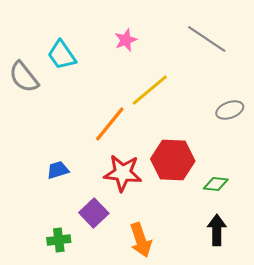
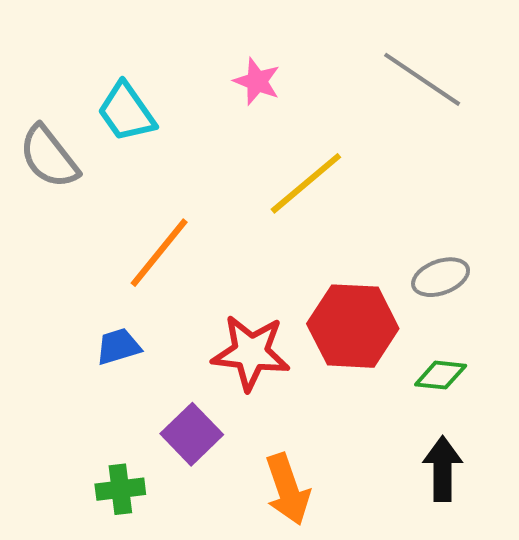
pink star: (126, 40) -> (257, 81), turned -30
gray ellipse: (230, 110) -> (441, 277), moved
orange line: (110, 124) -> (159, 253), moved

